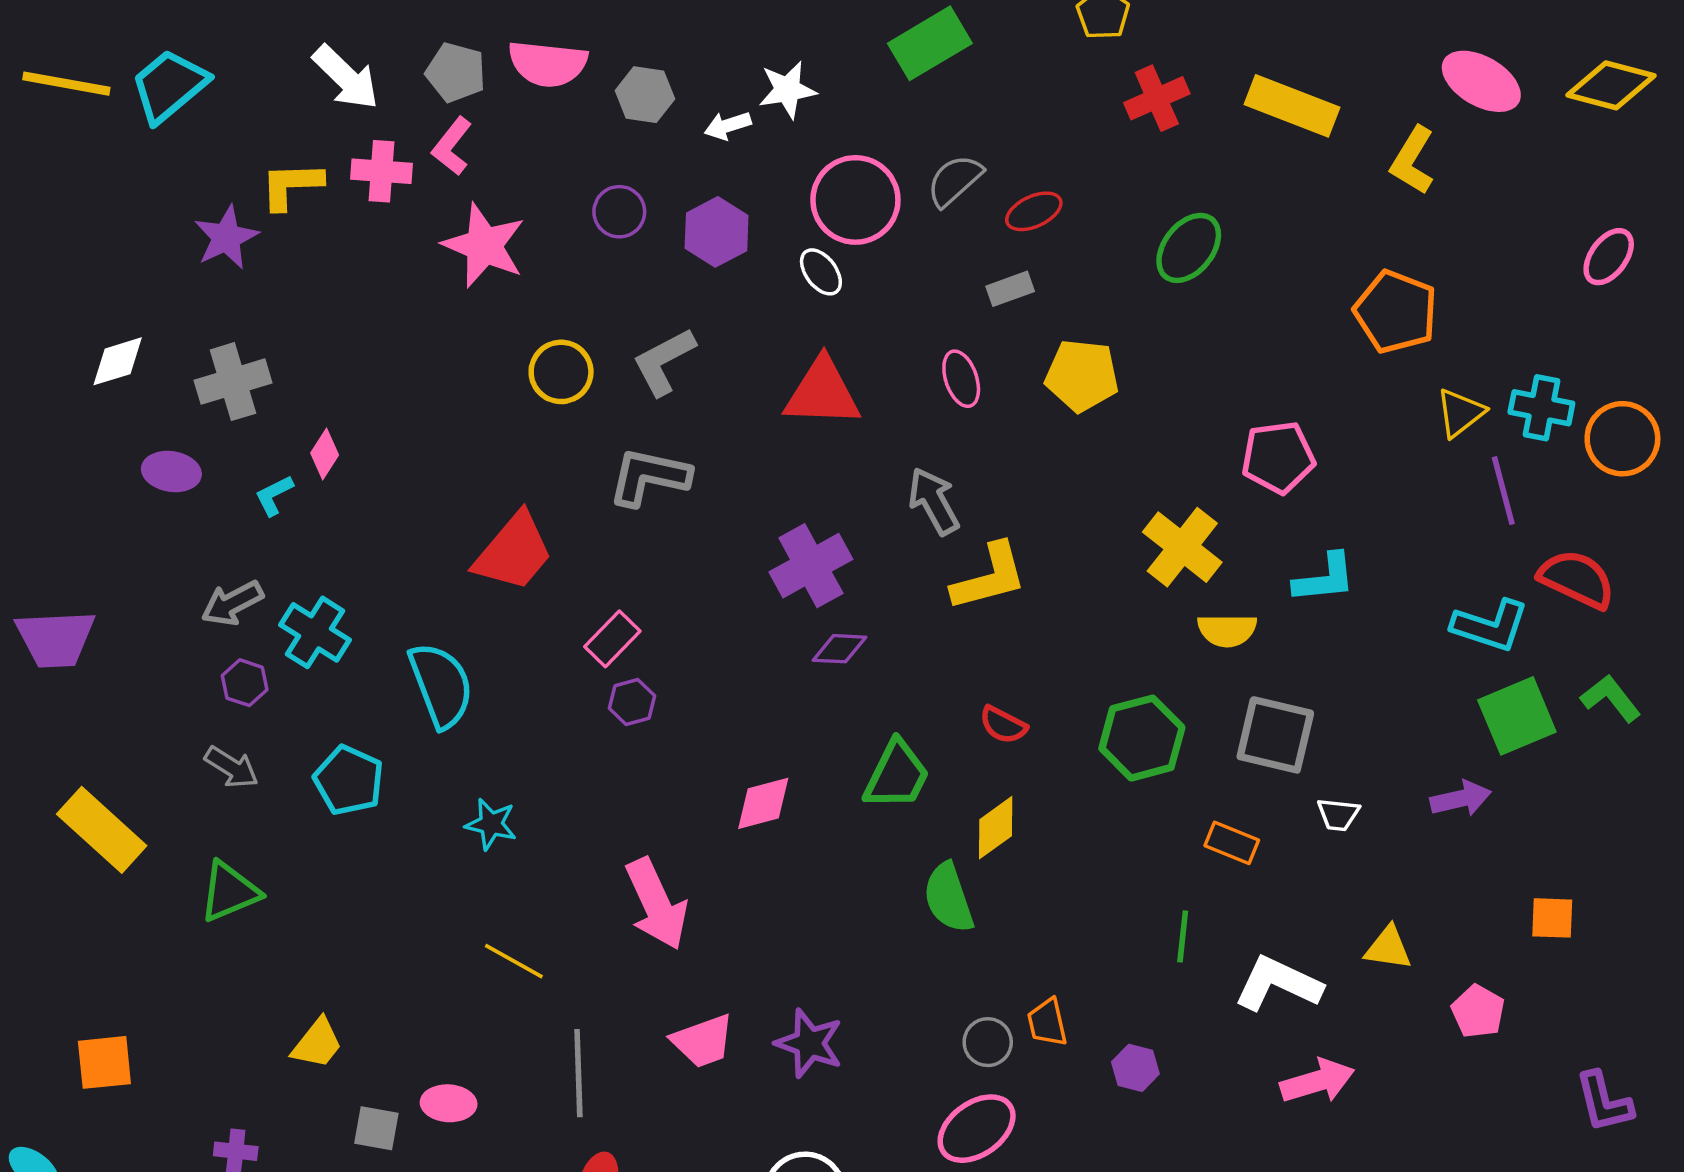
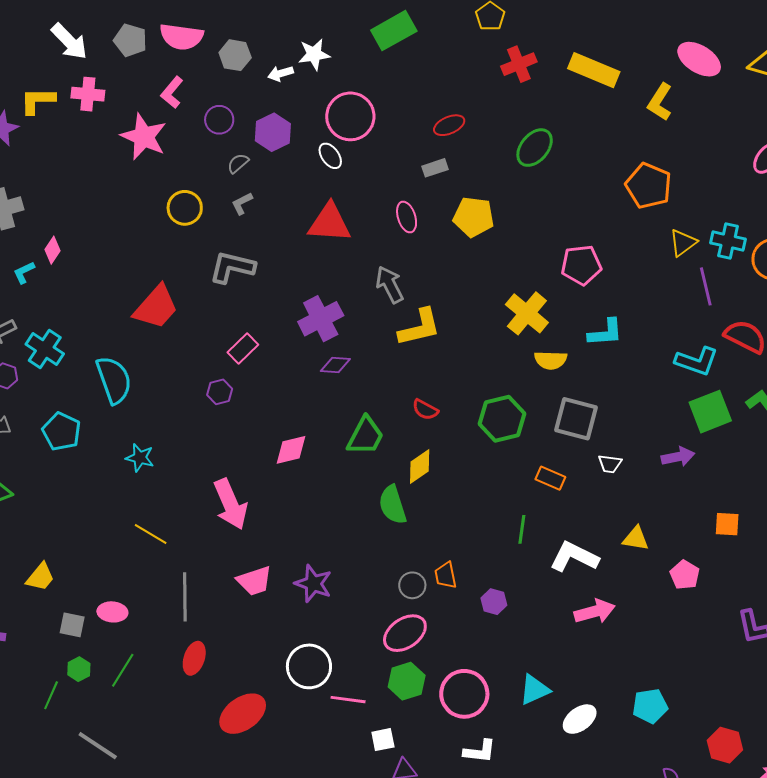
pink L-shape: (452, 146) -> (172, 92), moved
gray semicircle: (955, 180) -> (238, 163), moved, size x0.7
gray L-shape: (664, 361) -> (242, 203), size x0.6
pink rectangle: (612, 639) -> (243, 348), moved

